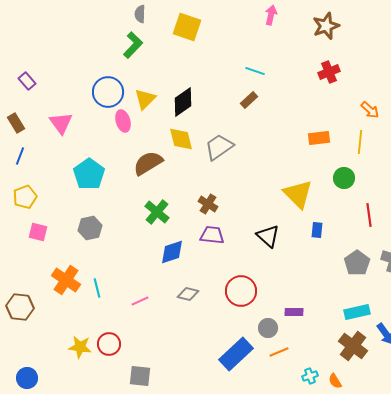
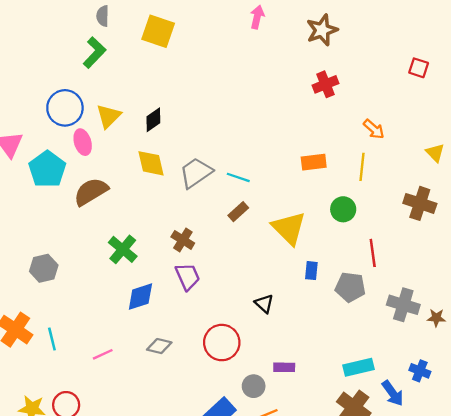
cyan line: (255, 71) -> (238, 177), moved
brown rectangle: (249, 100) -> (238, 212), moved
black diamond: (183, 102) -> (153, 120), size x0.7
brown semicircle: (148, 163) -> (91, 192), moved
cyan pentagon: (89, 174) -> (47, 169), moved
purple trapezoid: (212, 235) -> (188, 276), turned 60
black triangle: (268, 236) -> (264, 304), moved, size x0.7
gray pentagon: (357, 263) -> (350, 287), moved, turned -30

